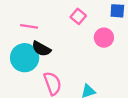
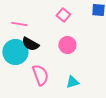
pink circle: (104, 38) -> (67, 45), moved

